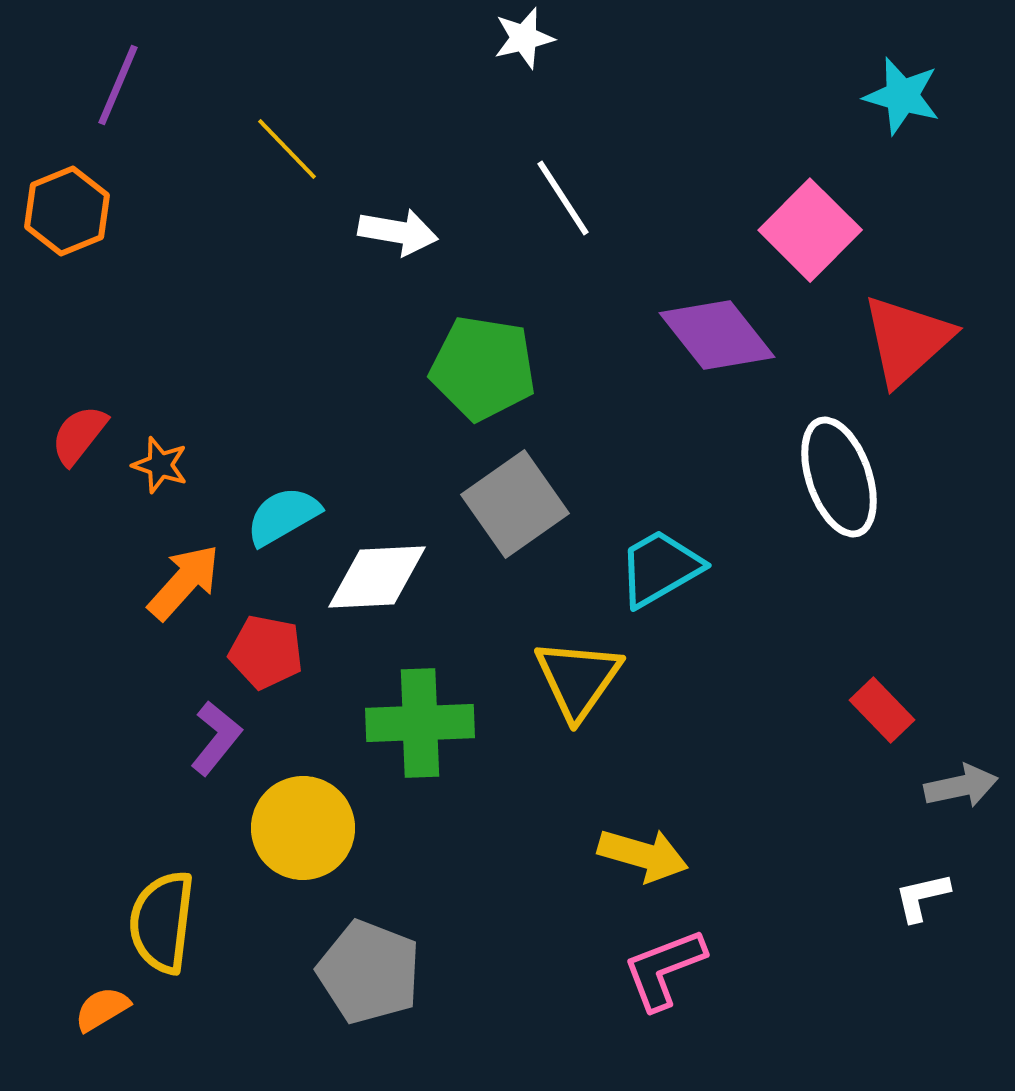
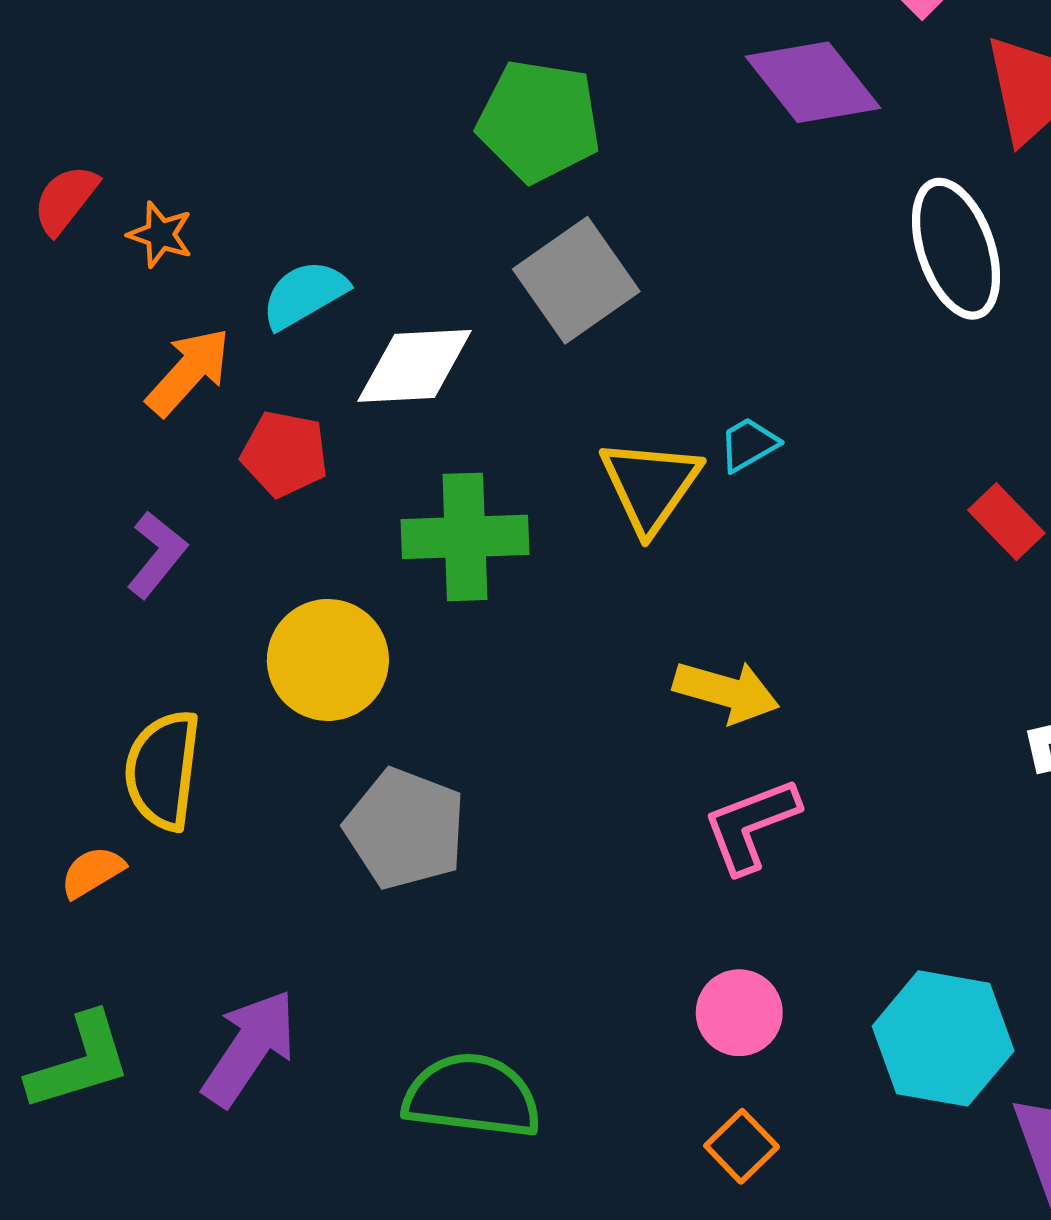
cyan trapezoid: (660, 568) -> (749, 444), moved, size x0.6
purple L-shape: (216, 738) -> (157, 555), moved

